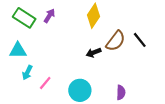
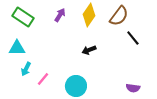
purple arrow: (49, 16) -> (60, 15), moved
brown semicircle: (116, 41) -> (119, 16), moved
purple semicircle: (121, 92) -> (133, 88), moved, turned 96

